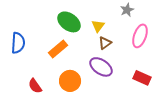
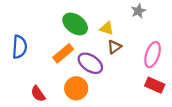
yellow triangle: (98, 26) -> (107, 28), turned -48
pink ellipse: (140, 36) -> (153, 55), moved
purple ellipse: (101, 67) -> (90, 63), moved

